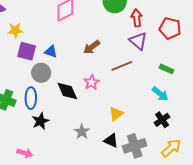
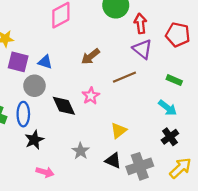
pink arrow: (25, 153) -> (45, 172), moved

